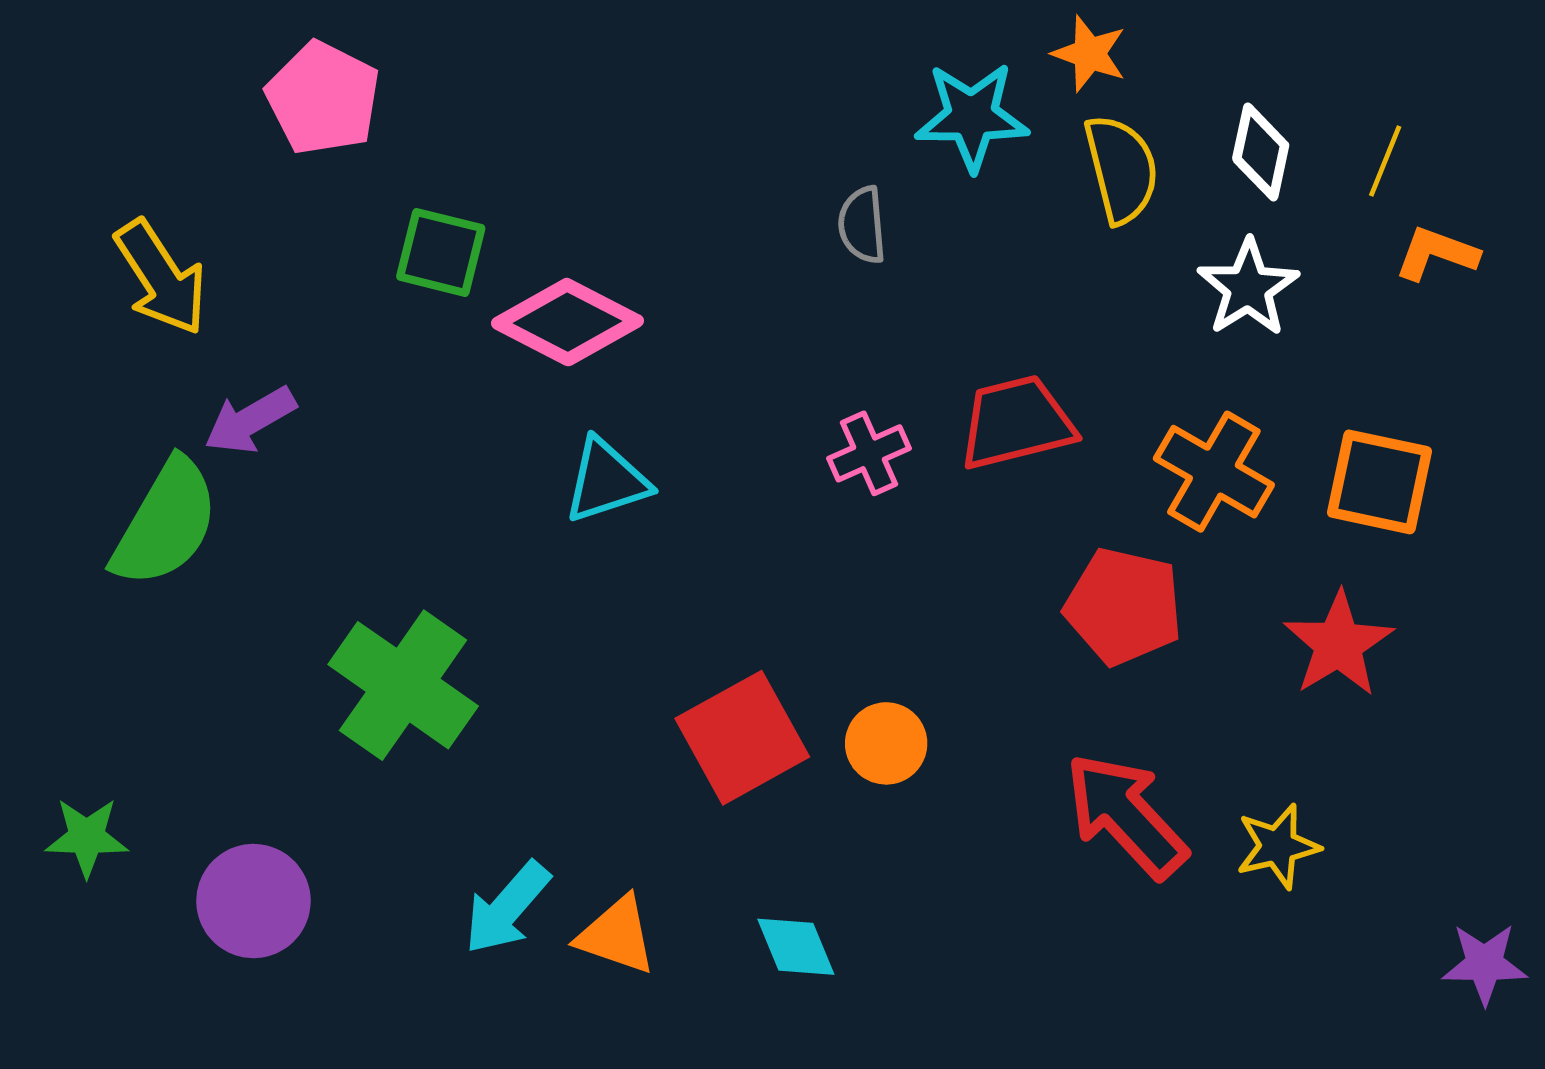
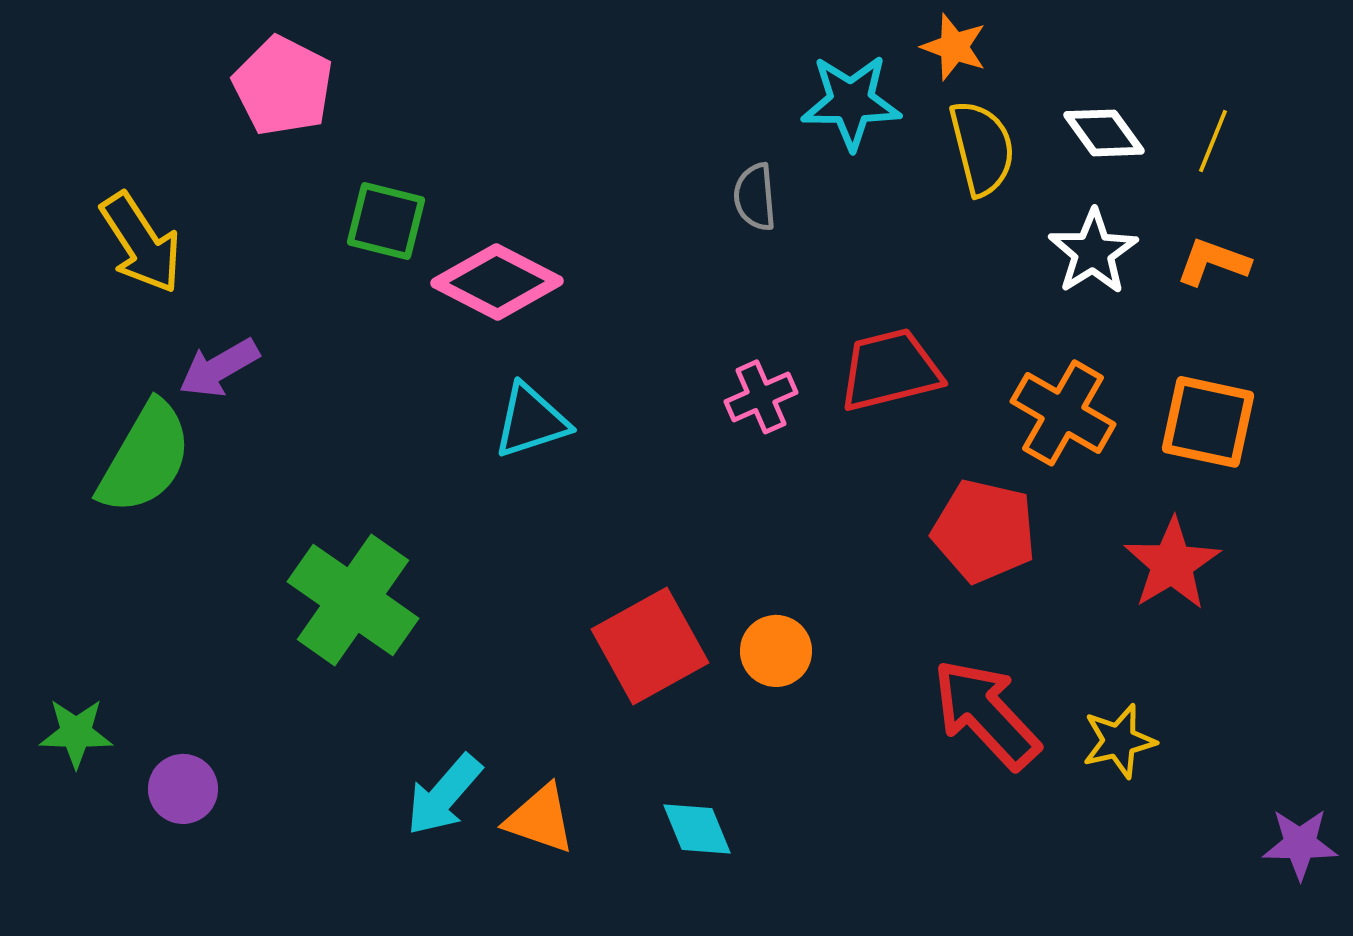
white diamond: (1261, 152) -> (1104, 133), turned -48
orange L-shape: (1437, 254) -> (1213, 262), moved
purple circle: (253, 901) -> (183, 789), moved, size x0.7

